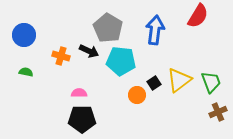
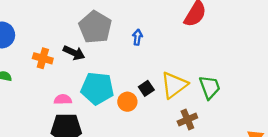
blue arrow: (155, 30) -> (137, 37), moved, size x0.5
cyan pentagon: (121, 61) -> (97, 88), moved
brown cross: (218, 112) -> (187, 119), moved

